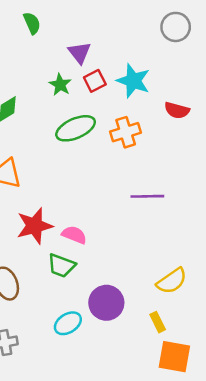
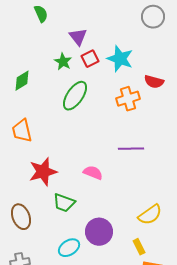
green ellipse: (76, 128) -> (75, 96), turned -32
orange cross: (126, 132) -> (128, 99), moved
pink semicircle: (74, 235) -> (93, 173), moved

